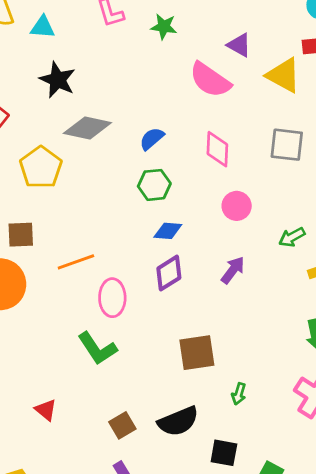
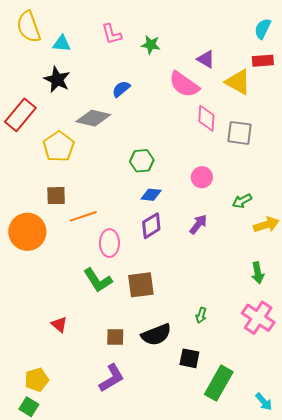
black star: (58, 80) -> (57, 80), moved
blue semicircle: (152, 139) -> (121, 89), moved
pink diamond: (217, 149) -> (206, 118), moved
brown square: (21, 235) -> (56, 196), moved
brown square: (197, 353) -> (141, 285), moved
brown square: (122, 425) -> (115, 337), turned 30

